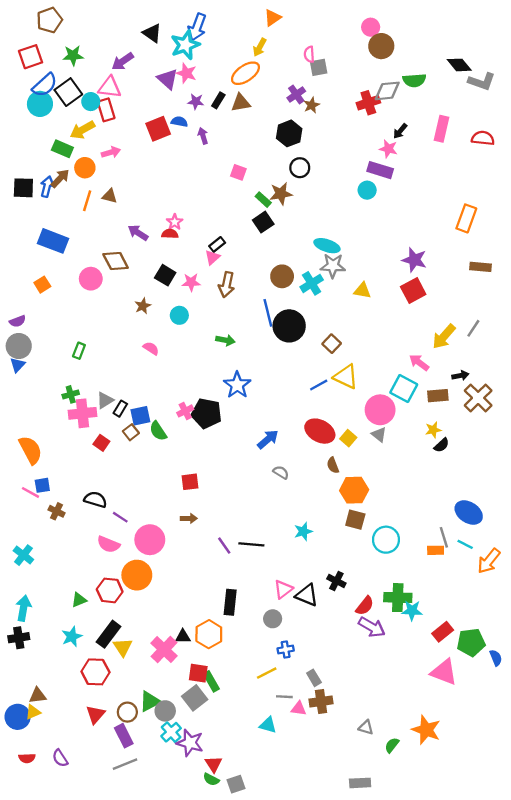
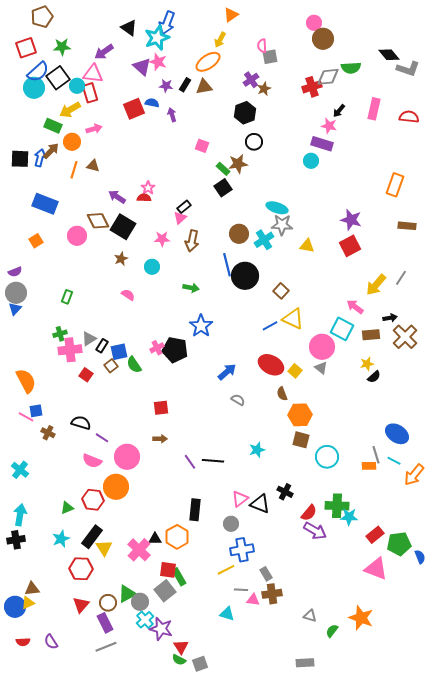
black square: (165, 275) -> (123, 227), moved, size x1.4
blue cross: (286, 650) -> (242, 550), size x1.6

